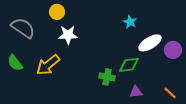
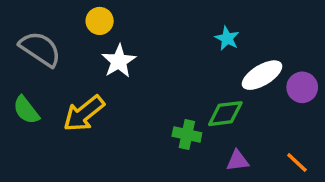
white star: (68, 35) -> (119, 61), turned -30

